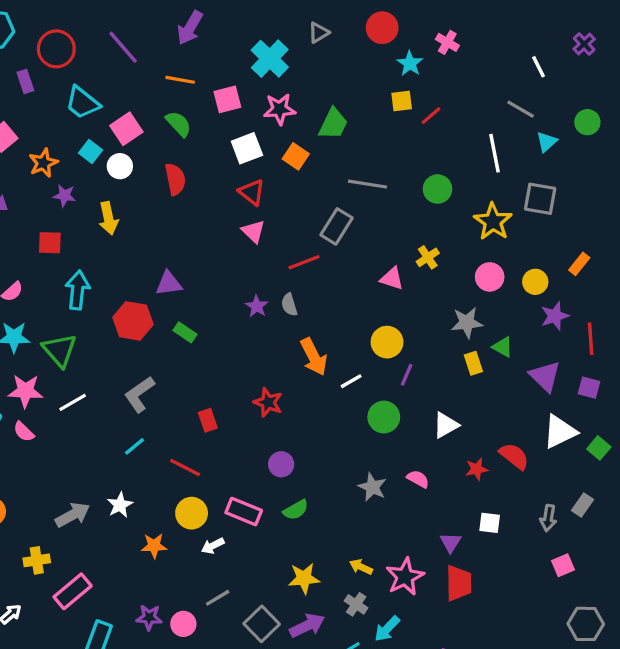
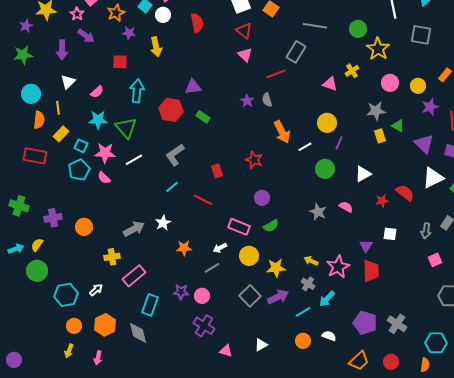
yellow star: (493, 222) -> (378, 49), moved
yellow circle: (192, 513) -> (249, 256), moved
gray line: (218, 598) -> (212, 268), moved

